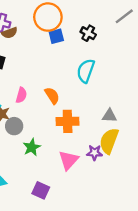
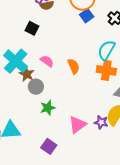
blue square: (56, 36) -> (87, 16), turned -32
pink semicircle: (21, 95) -> (47, 61), turned -80
orange cross: (68, 121) -> (106, 70), moved

